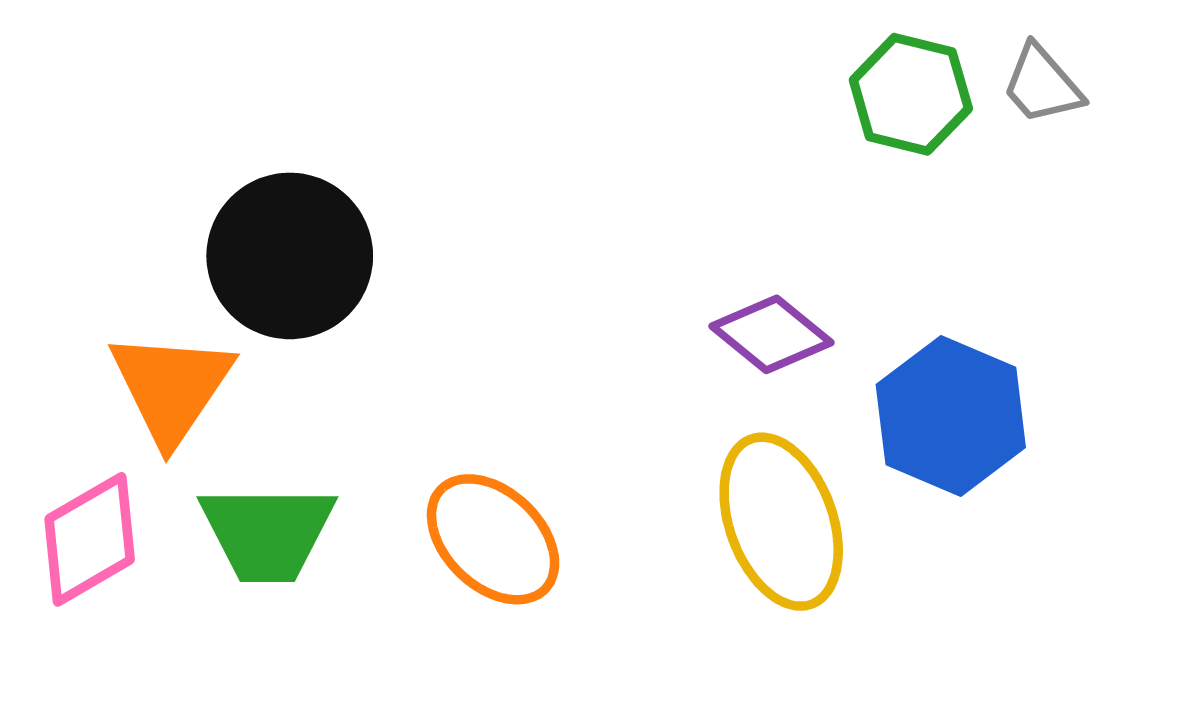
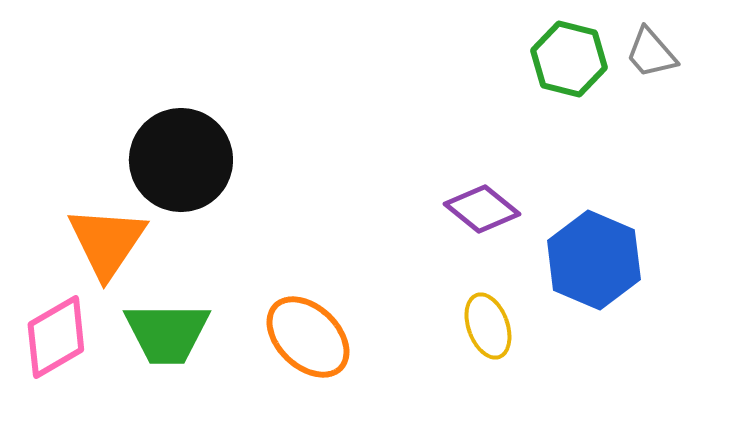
yellow ellipse: (781, 522) -> (488, 326), size x0.6

